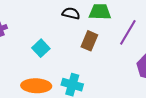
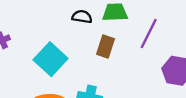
cyan square: (41, 48) -> (51, 59), size x1.6

